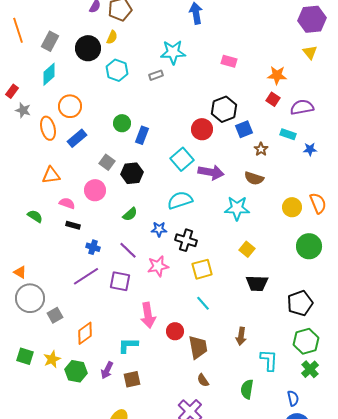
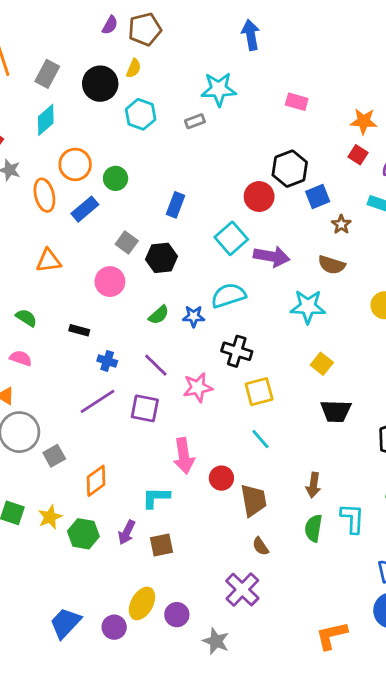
green circle: (122, 123) -> (116, 178), moved
pink semicircle: (67, 203) -> (21, 358), moved
blue star: (159, 229) -> (194, 316), moved
green semicircle: (247, 389) -> (313, 528), moved

